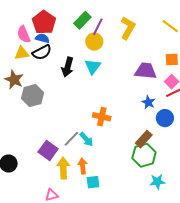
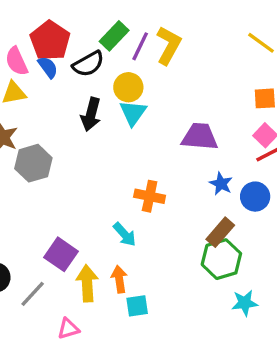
yellow L-shape: (128, 28) -> (169, 45), moved
blue semicircle: (42, 38) -> (48, 67), turned 40
yellow circle: (94, 42) -> (128, 87), moved
black semicircle: (42, 52) -> (88, 64), moved
purple trapezoid: (146, 71) -> (200, 137), moved
blue star: (148, 102) -> (221, 184), moved
gray line: (71, 139) -> (33, 294), moved

